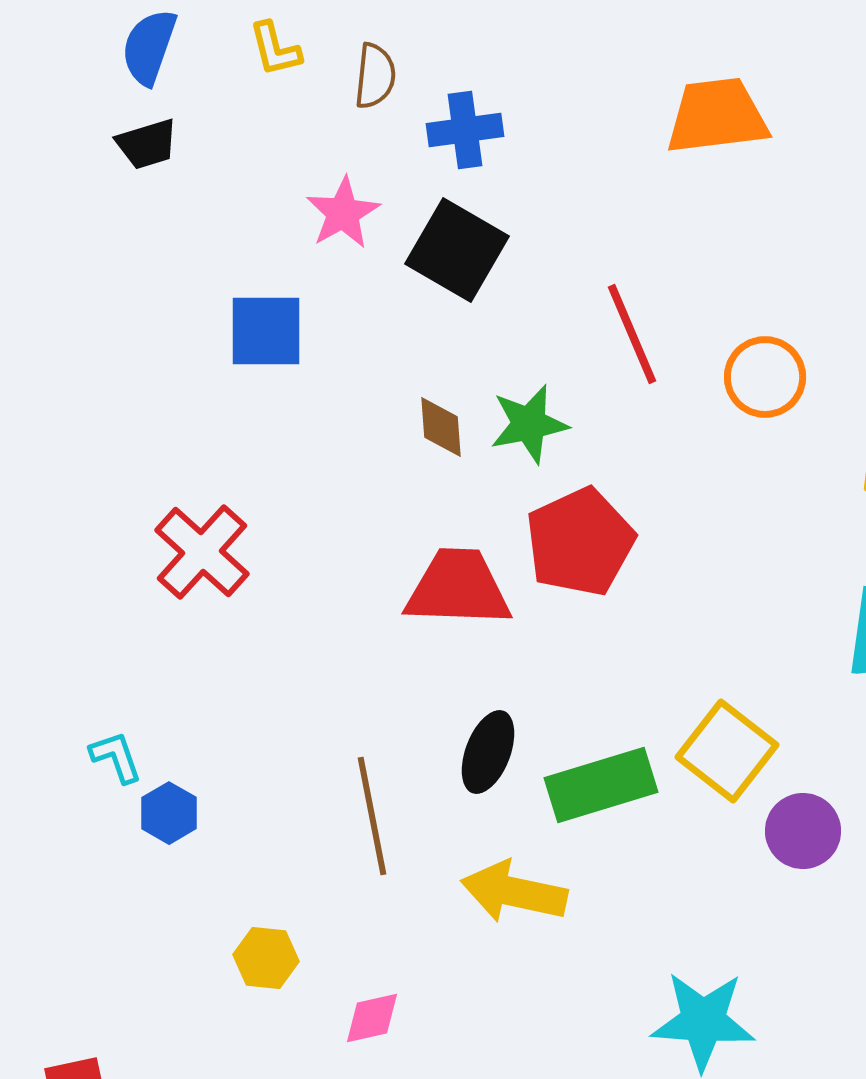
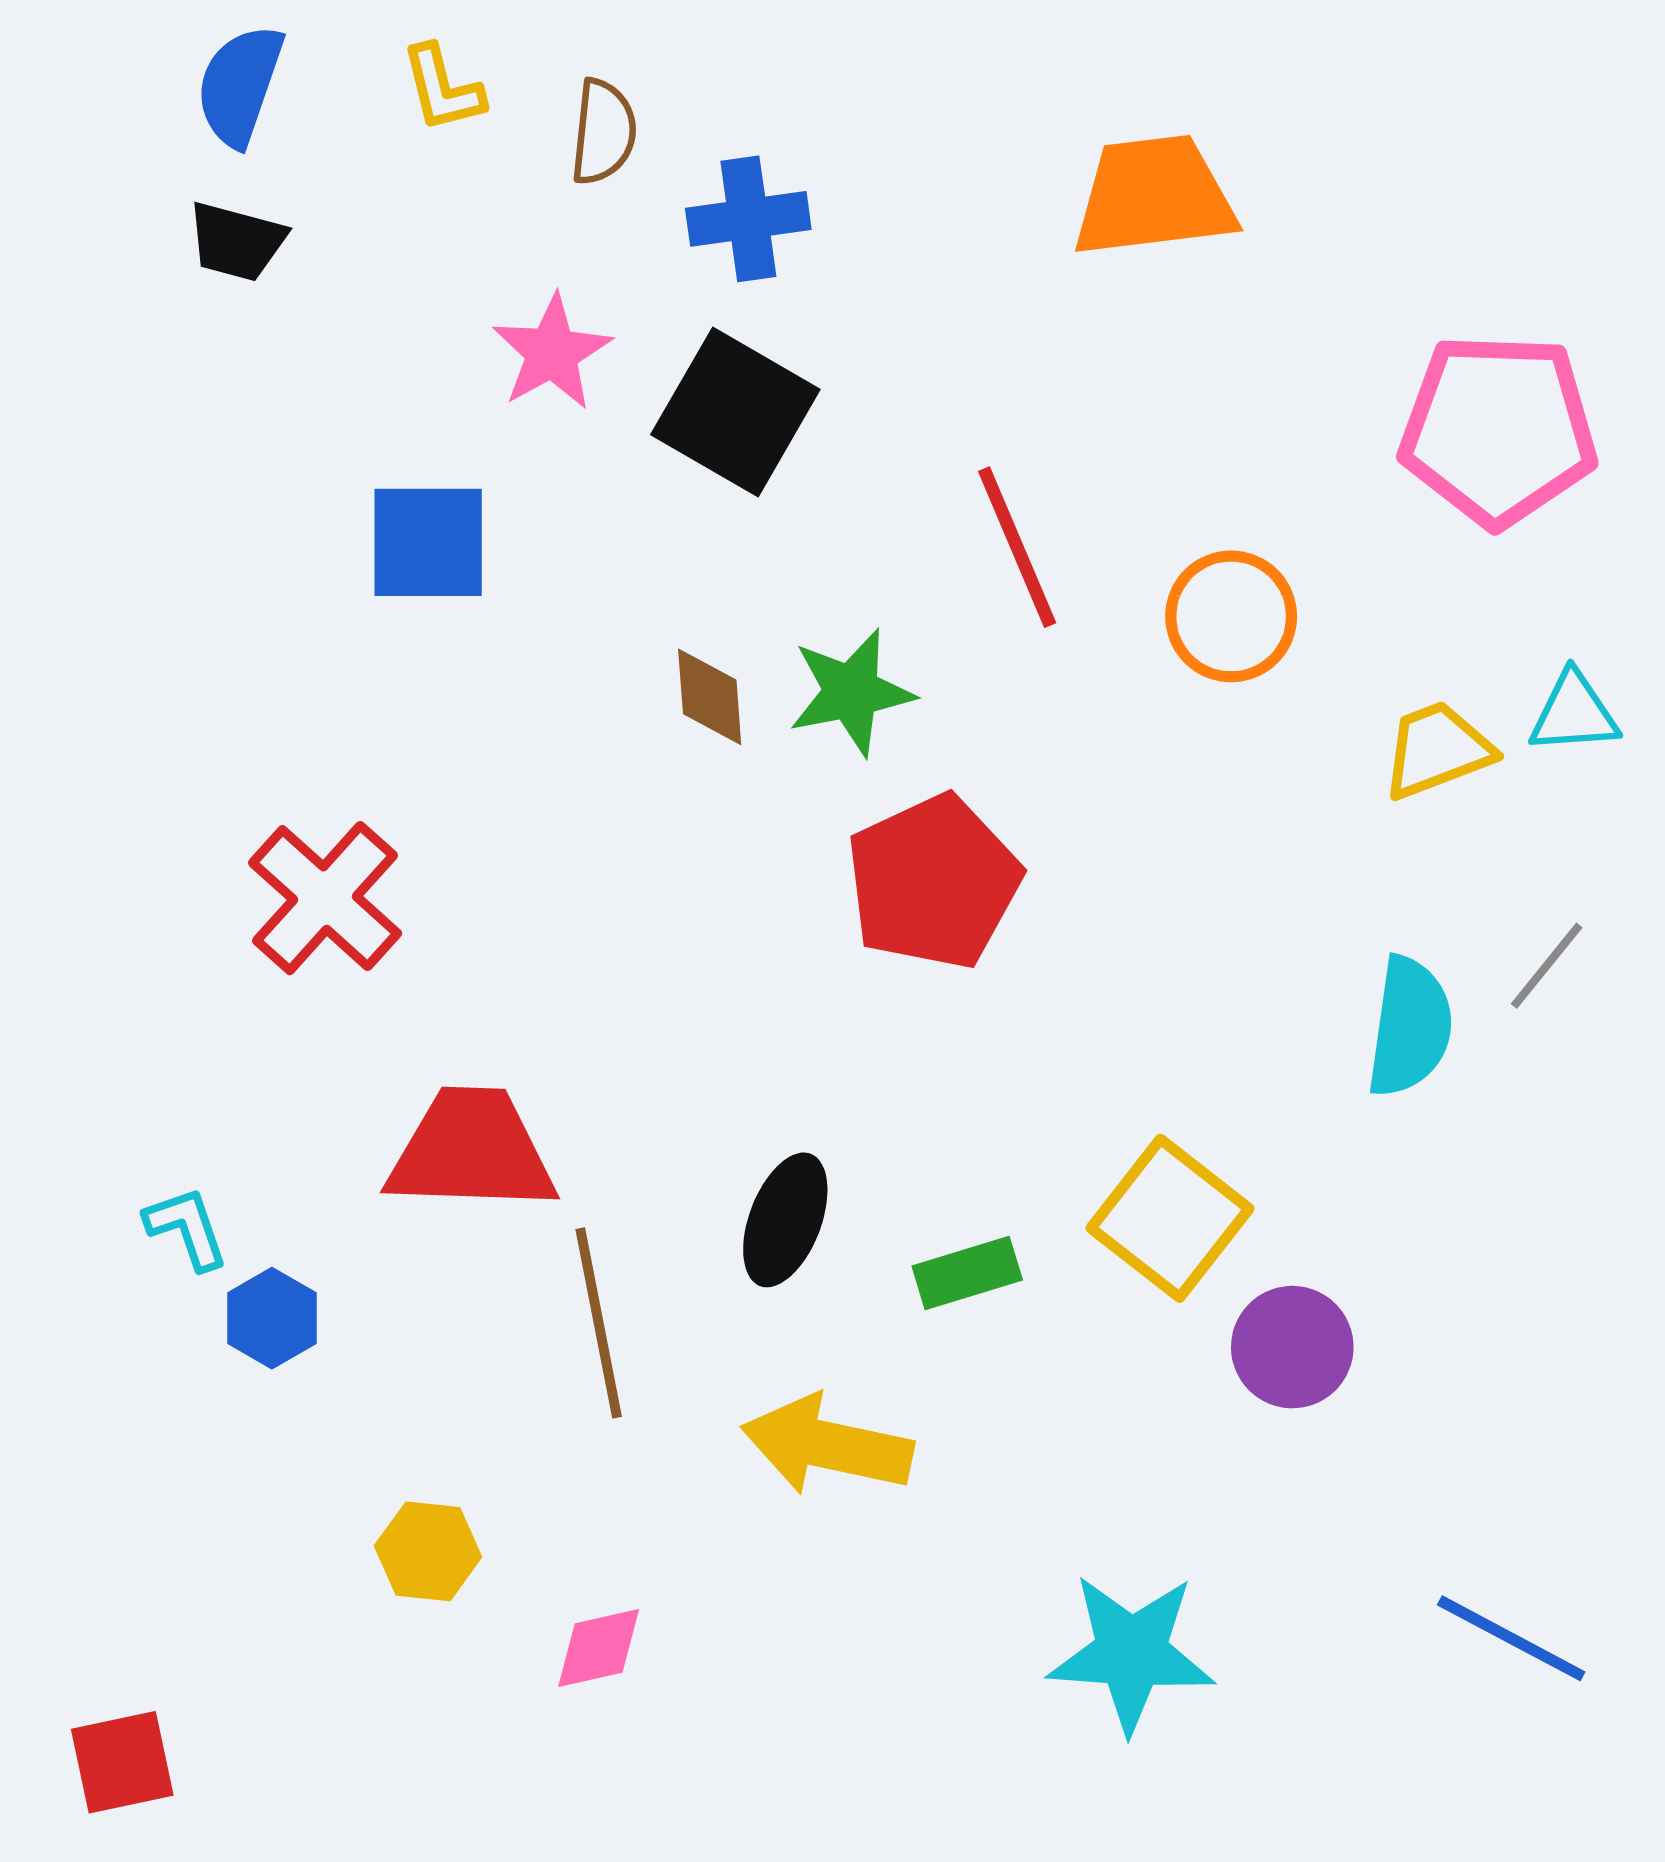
black trapezoid: (147, 144) -> (237, 241), turned 32
red trapezoid: (458, 588) -> (471, 1151), moved
green rectangle: (601, 785) -> (967, 1273), size x0.6

